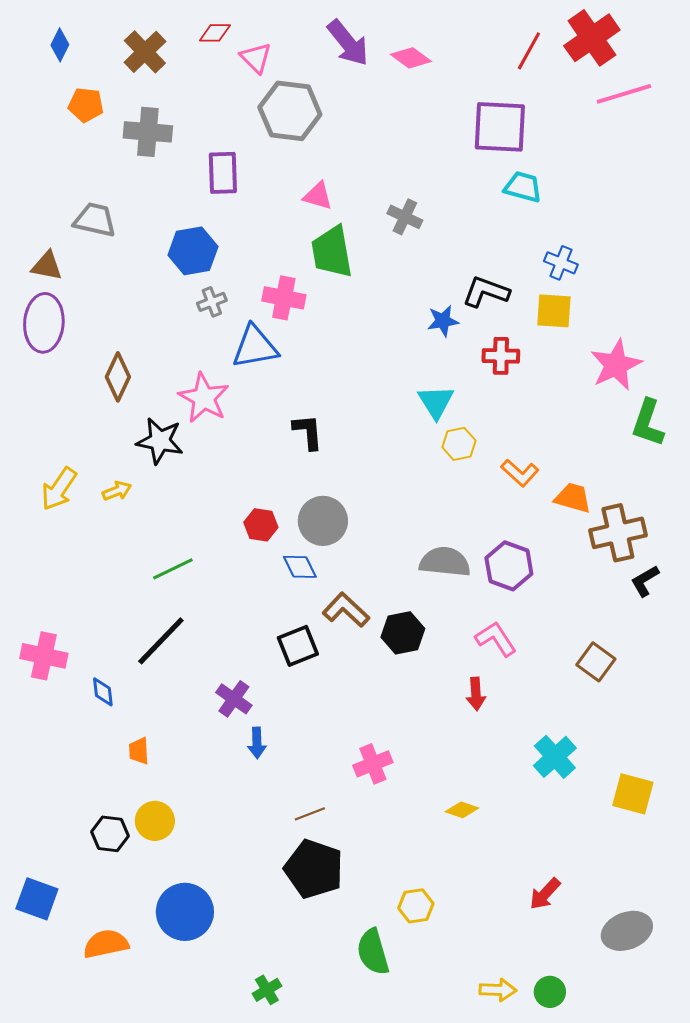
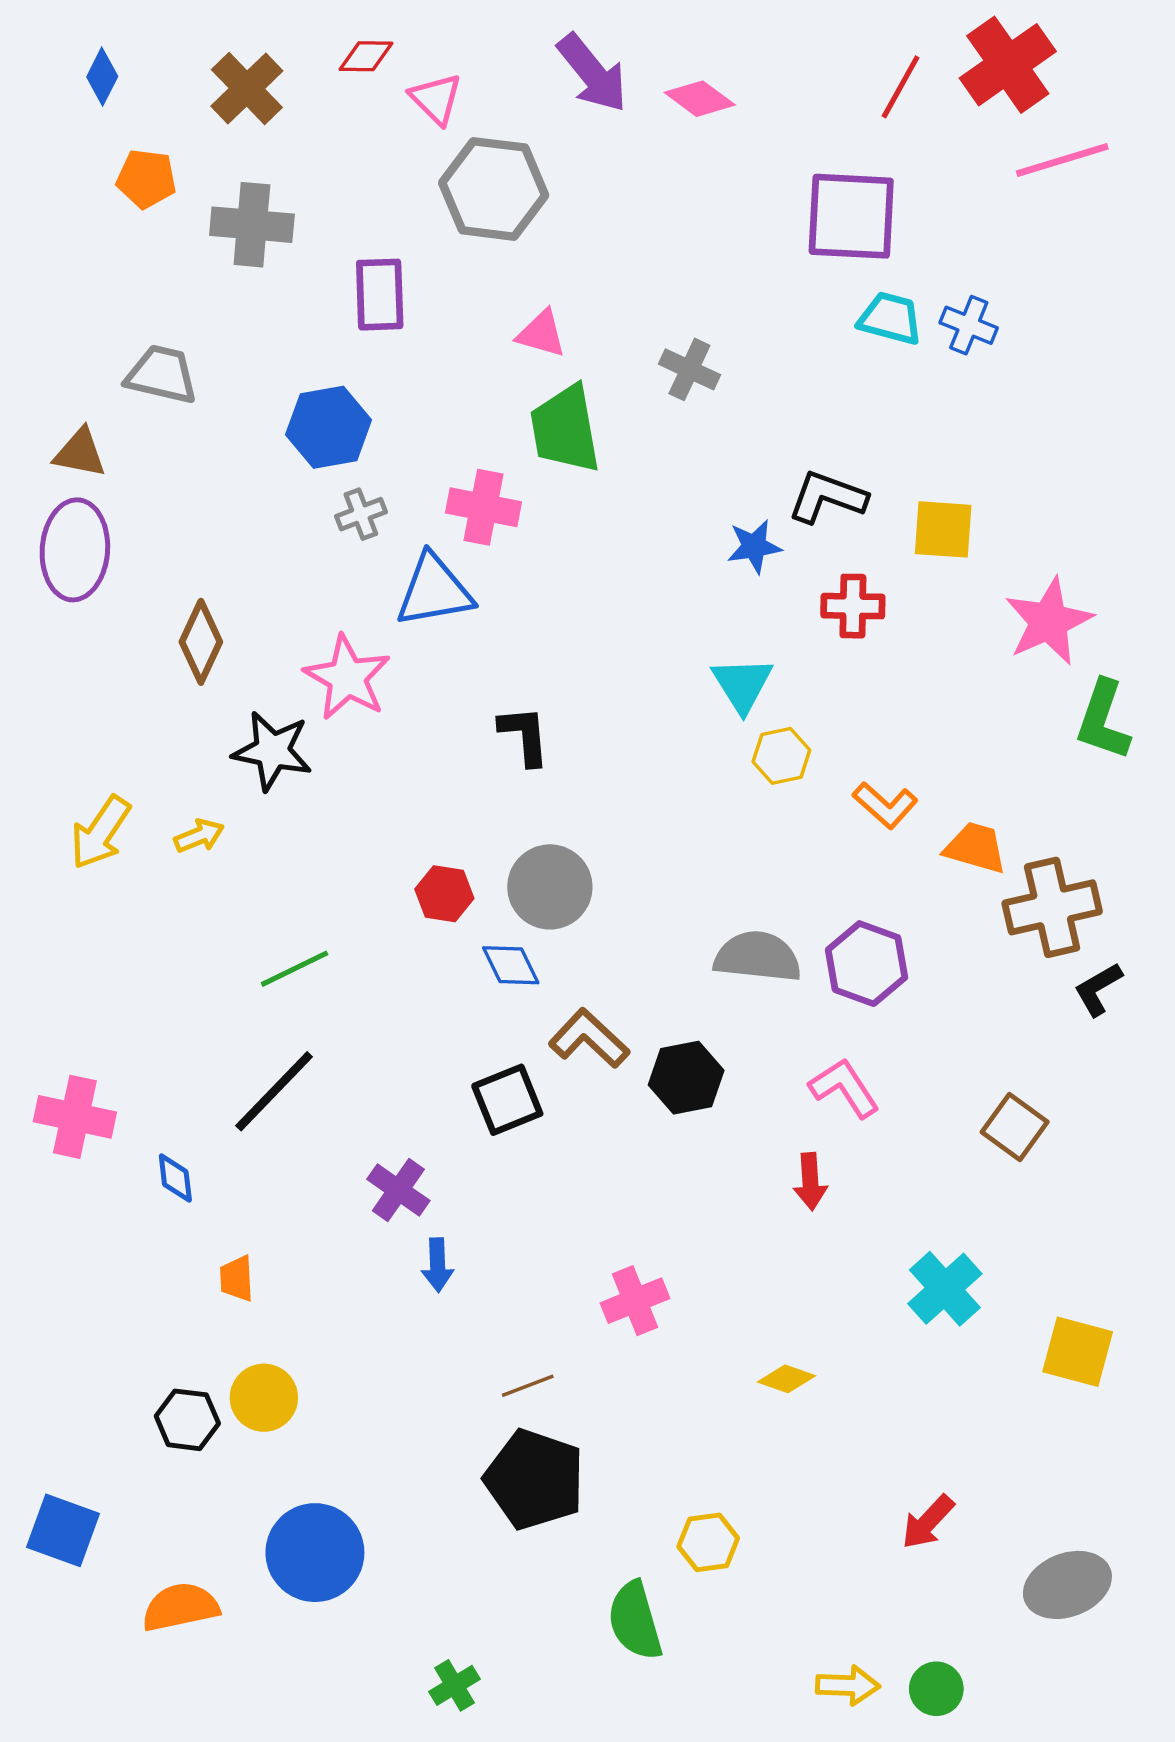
blue cross: (561, 263) -> (969, 325), moved

